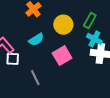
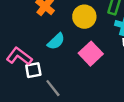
gray line: (35, 78) -> (53, 88), moved

